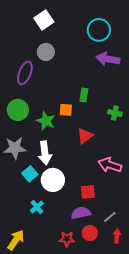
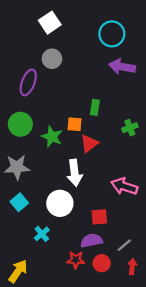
green cross: (115, 113) -> (130, 128), turned -32
red triangle: (85, 136) -> (89, 143), moved
white arrow: (45, 153) -> (75, 173), moved
cyan square: (30, 174) -> (19, 202), moved
red star: (67, 239) -> (76, 260), moved

